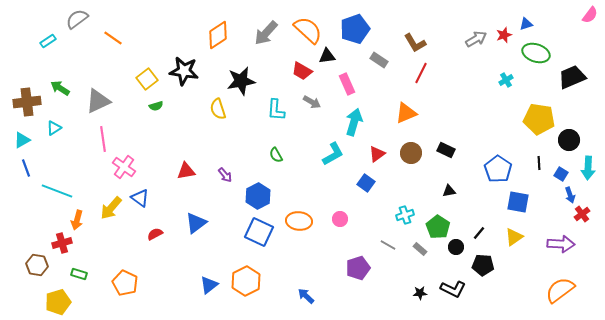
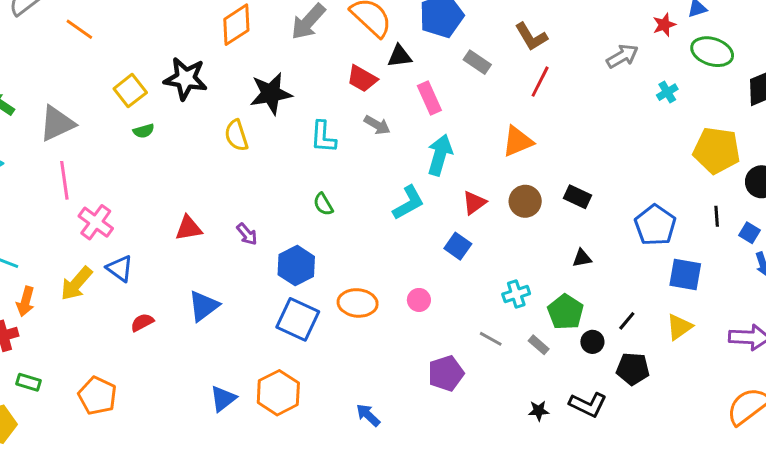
gray arrow: (476, 39) -> (622, 56), moved

